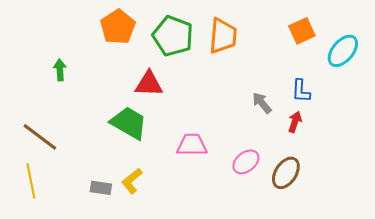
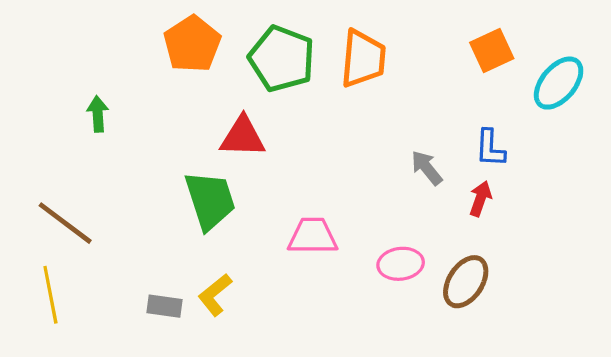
green trapezoid: (129, 123) -> (210, 200), turned 42
pink ellipse: (246, 162) -> (401, 264), turned 32

